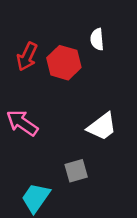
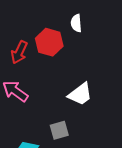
red arrow: (27, 57) -> (19, 52), moved

